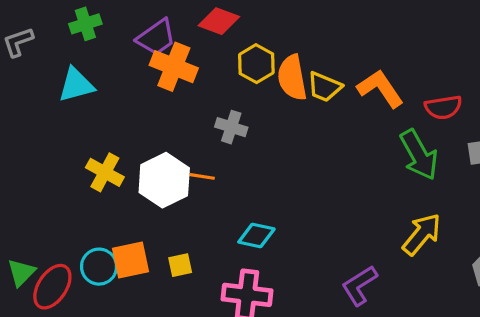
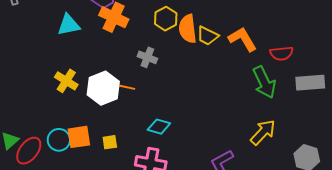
cyan triangle: (76, 85) -> (69, 25), moved

